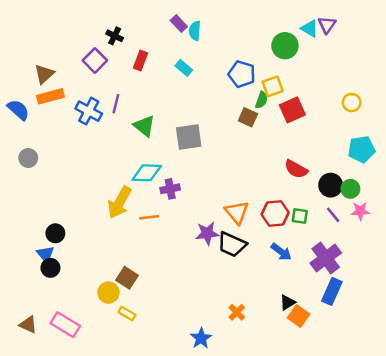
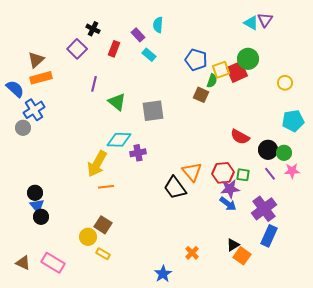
purple rectangle: (179, 23) -> (138, 35), moved
green circle: (285, 46) -> (248, 59), moved
red square: (292, 110) -> (237, 72), moved
blue cross: (89, 111) -> (34, 110), moved, turned 30
orange line: (149, 217) -> (106, 187), moved
black circle: (55, 233) -> (35, 193), moved
purple star: (207, 233) -> (230, 189), moved
black trapezoid: (232, 244) -> (175, 188), moved, turned 30

